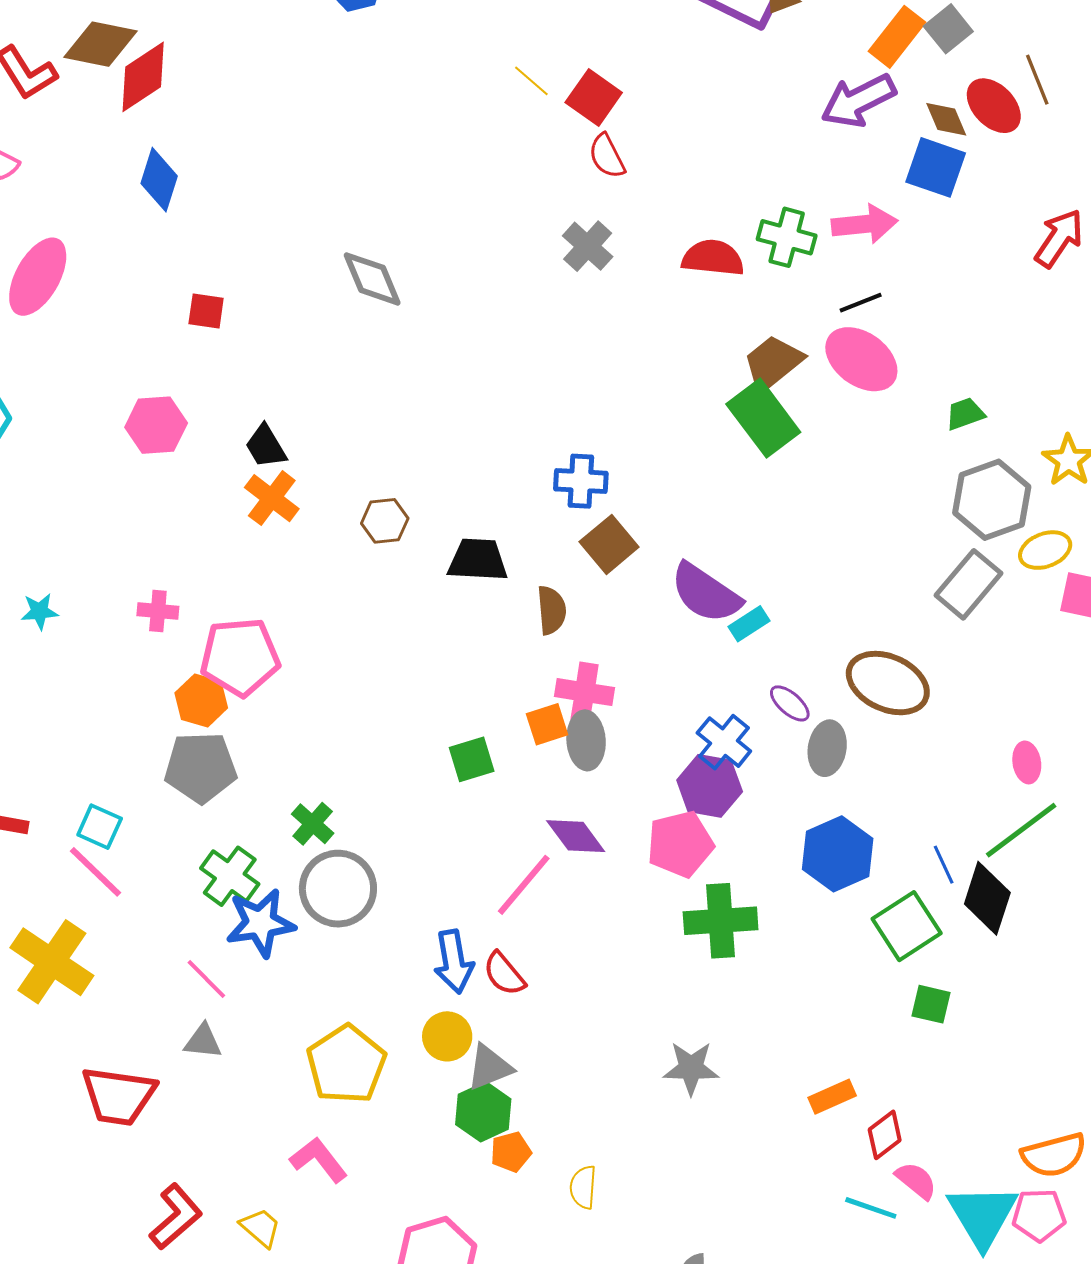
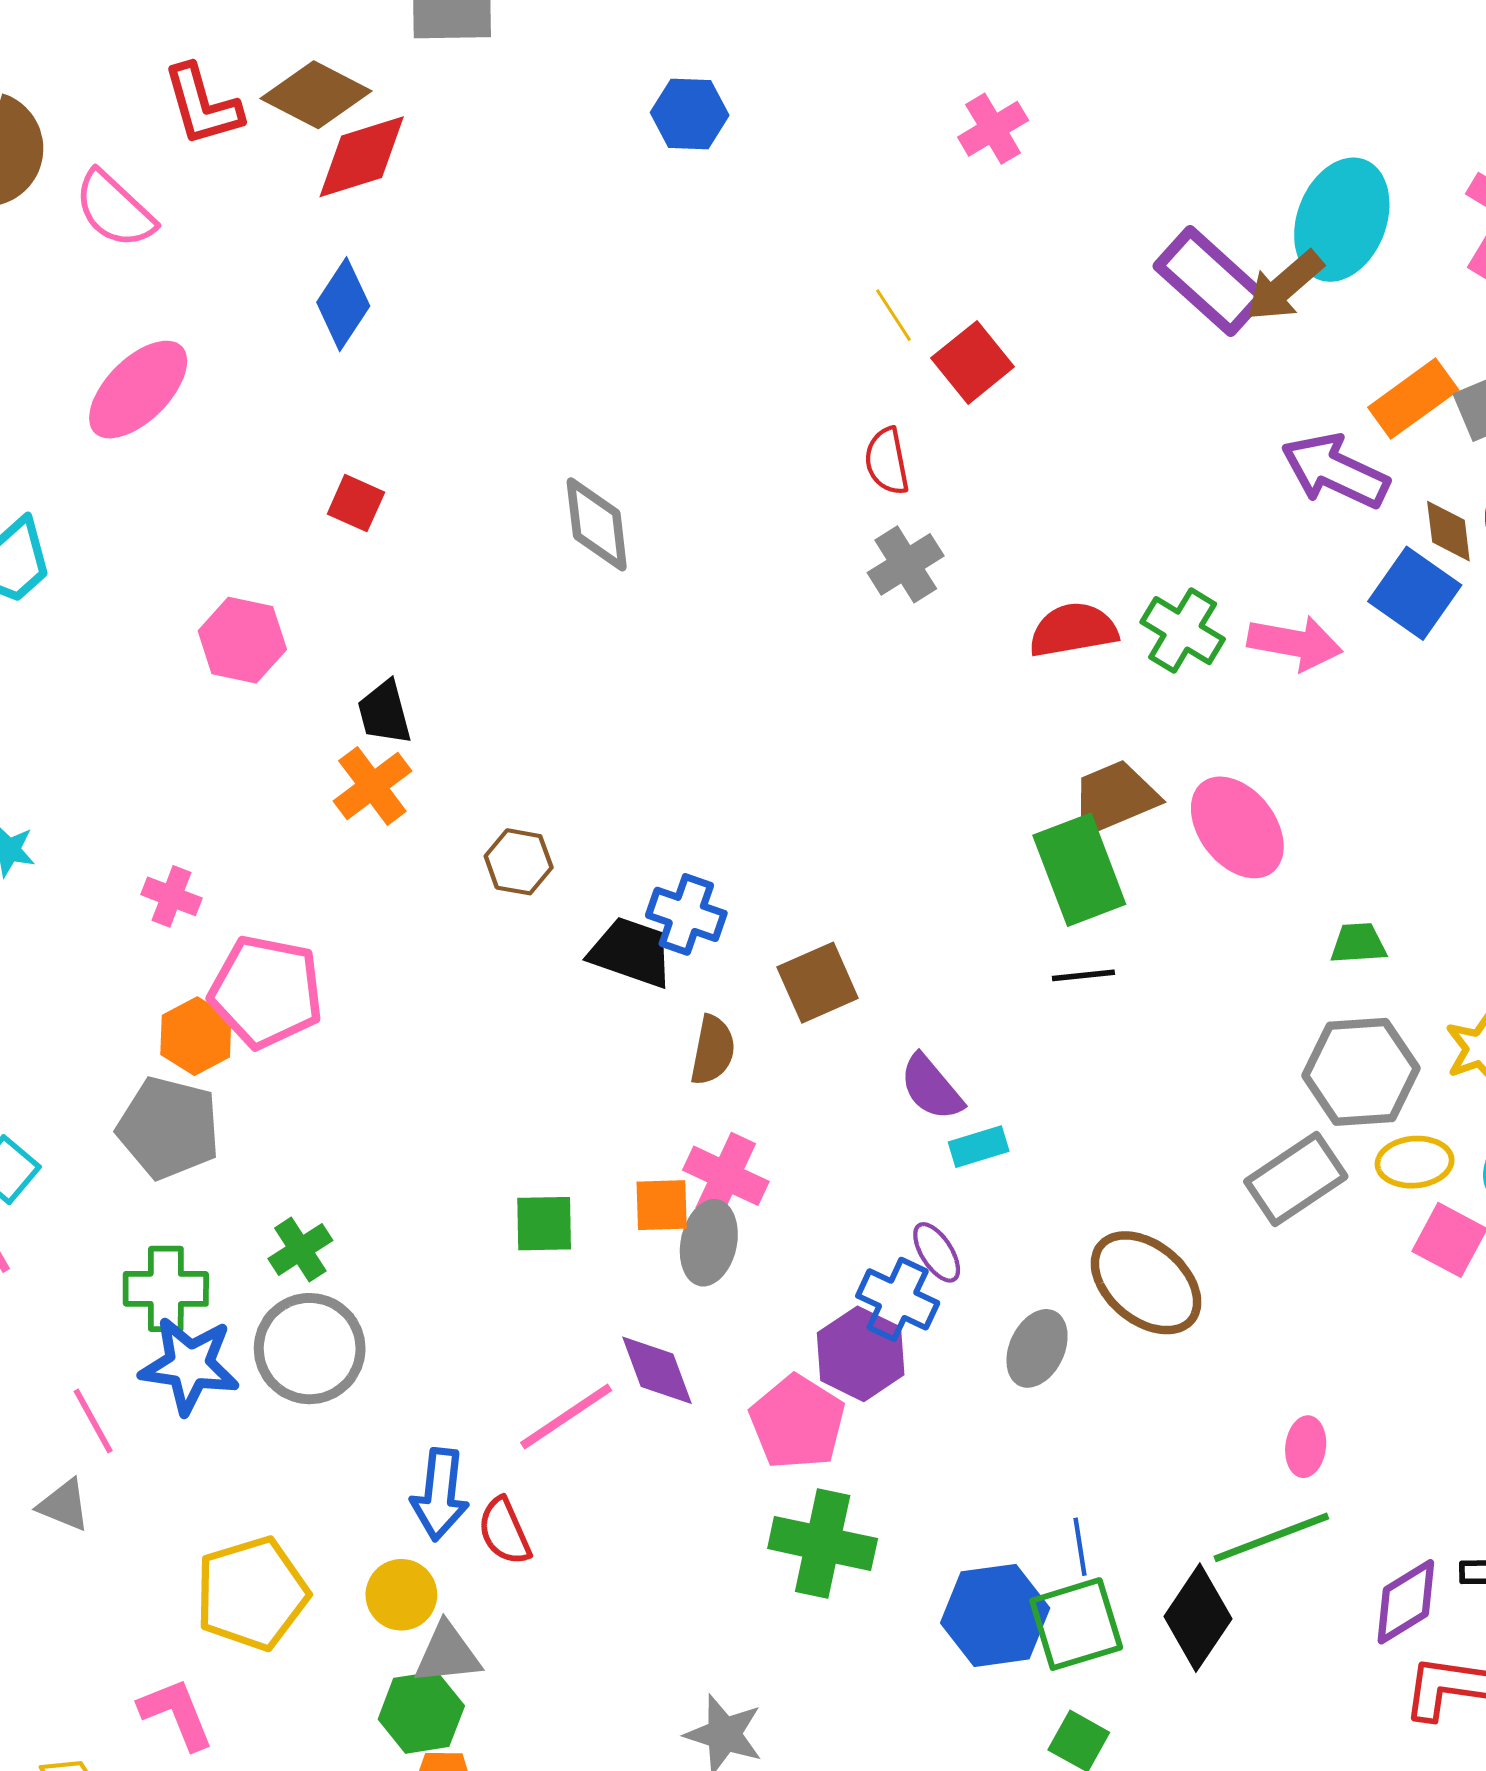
purple arrow: (858, 101) -> (1335, 471), turned 36
red semicircle: (607, 156) -> (887, 461), moved
red semicircle: (713, 258) -> (1073, 630), turned -32
black line: (861, 303) -> (1083, 975), moved
blue cross: (581, 481) -> (686, 914), moved
purple semicircle: (706, 593) -> (931, 1087), size x0.7
purple ellipse: (790, 703) -> (937, 1252), moved
blue cross: (724, 742) -> (898, 1299), turned -30
pink pentagon: (680, 844) -> (797, 1422), turned 30
blue hexagon: (838, 854) -> (995, 1615), moved
blue line: (944, 865) -> (1080, 1547), moved
green cross: (230, 876) -> (166, 1289), turned 38

